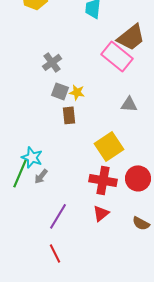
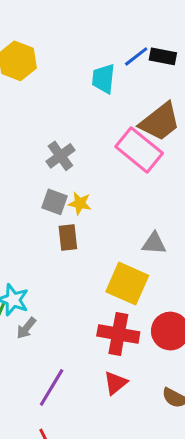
gray cross: (52, 62) -> (60, 156), moved
gray triangle: (129, 104) -> (154, 243), moved
yellow square: (109, 146) -> (127, 284), turned -32

